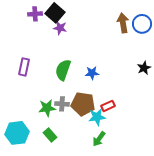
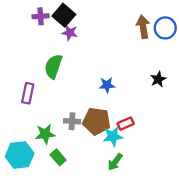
purple rectangle: (24, 67) -> (28, 93), moved
black star: (144, 68) -> (158, 79), moved
green semicircle: (63, 70) -> (53, 66), moved
green star: (47, 108) -> (45, 134), moved

